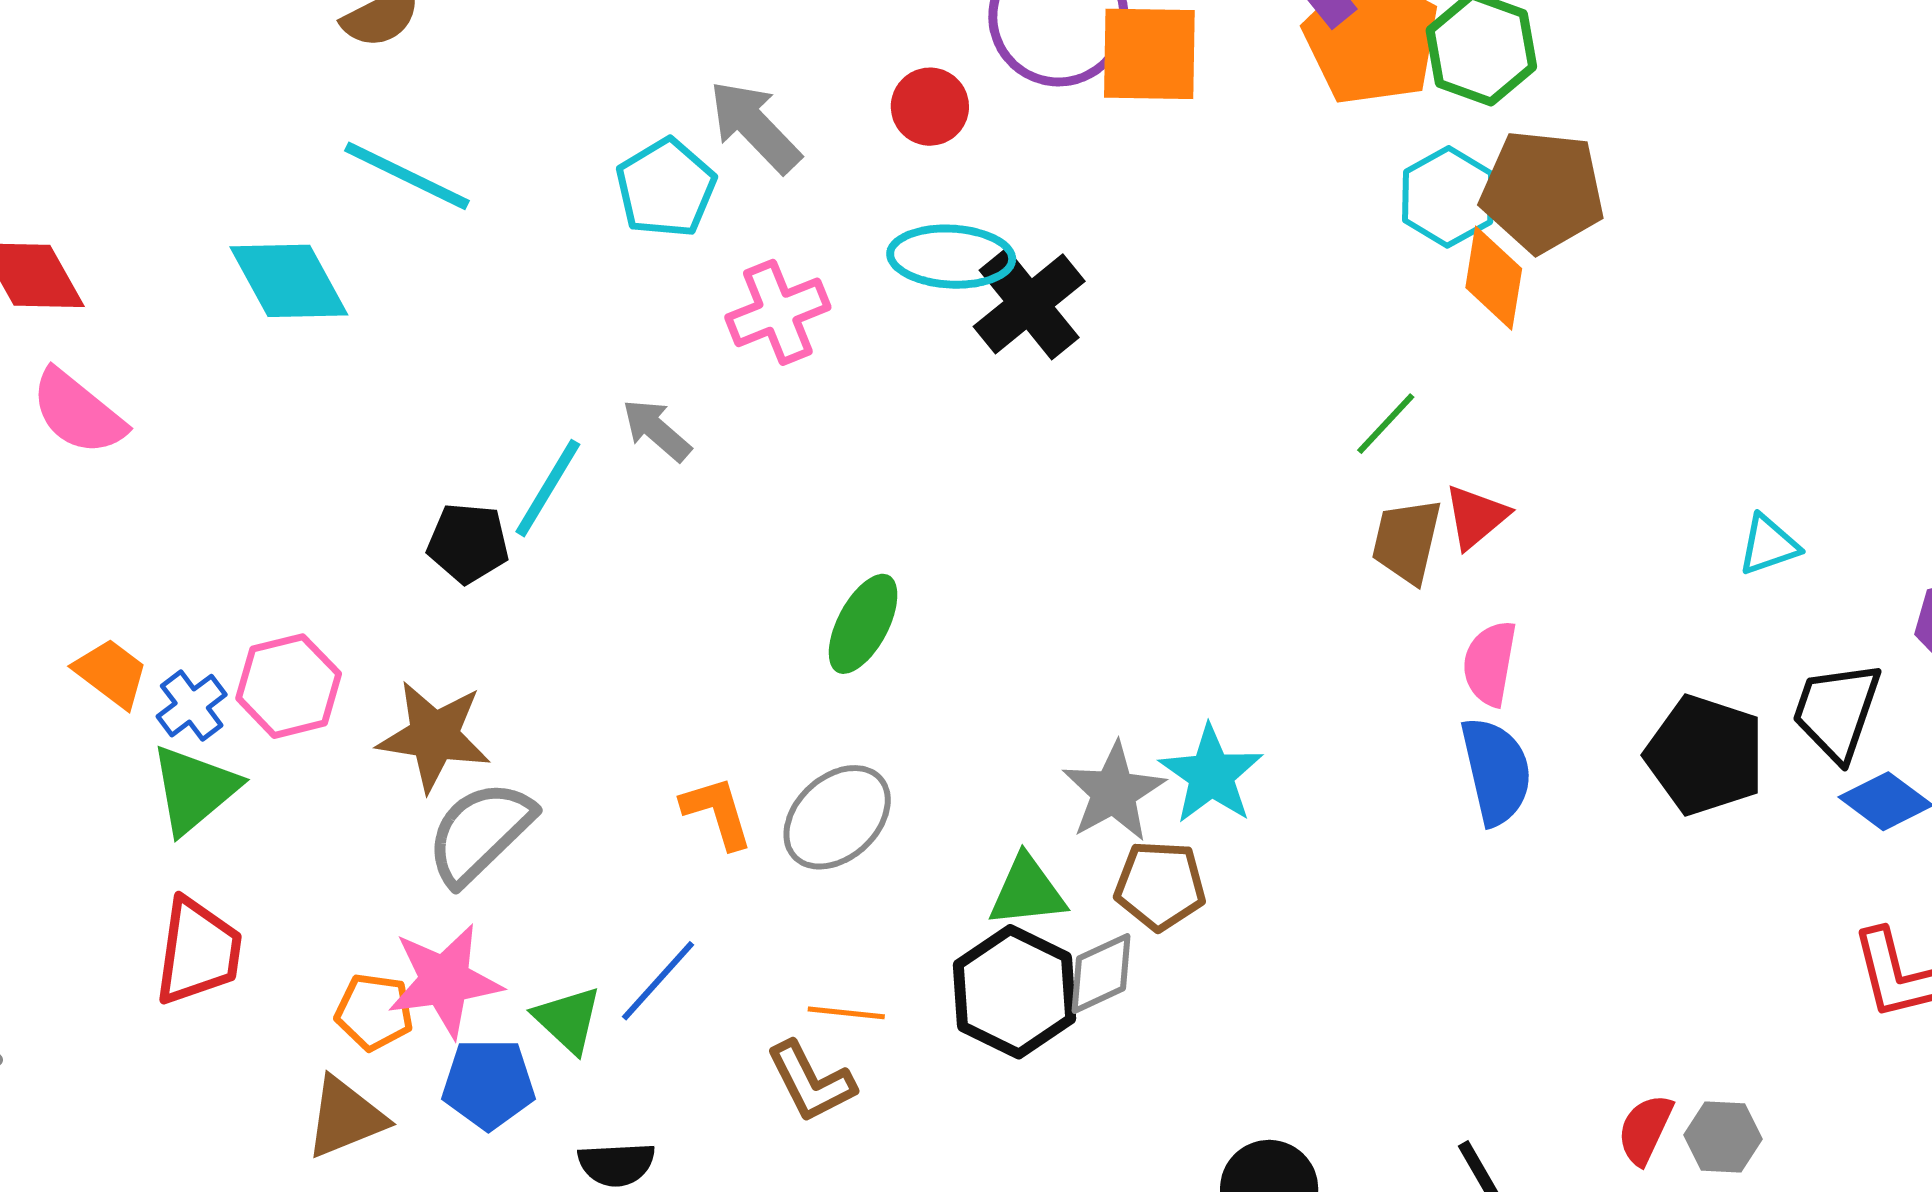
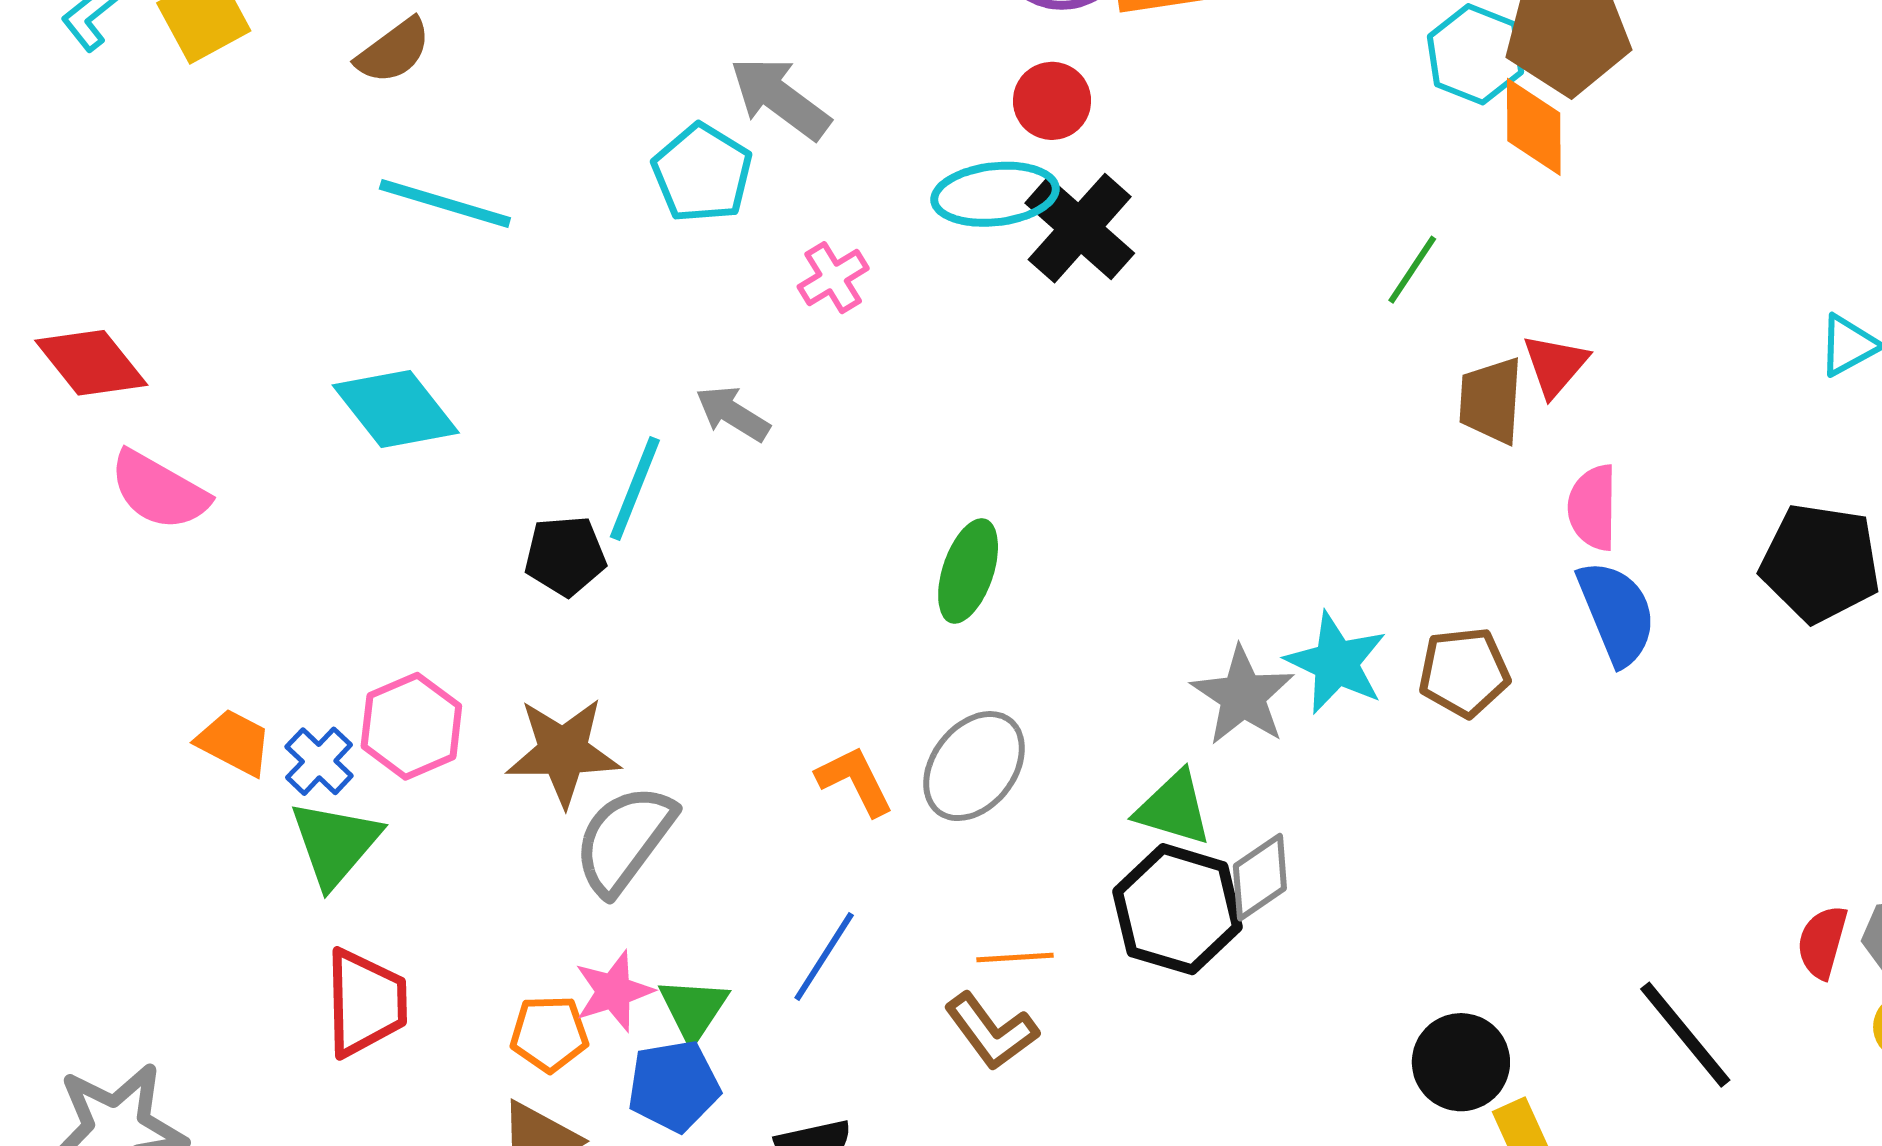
red circle: (930, 107) -> (1052, 101), moved
cyan diamond: (289, 281) -> (396, 409), moved
pink cross: (778, 312) -> (833, 278), size x0.7
green line: (1386, 424) -> (1412, 270), moved
brown pentagon: (1160, 885) -> (1464, 672), moved
green triangle: (1027, 891) -> (1174, 808), turned 32
pink star: (445, 981) -> (614, 991), size x0.7
green triangle: (568, 1020) -> (693, 1009), moved, turned 30

